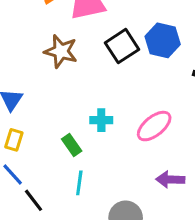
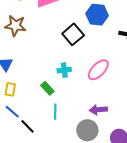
black square: (122, 46) -> (73, 34), moved
brown star: (61, 51) -> (15, 26), moved
purple arrow: (170, 180) -> (98, 110), moved

